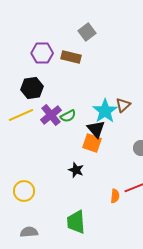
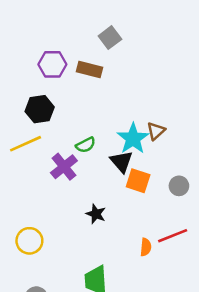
purple cross: (51, 115) -> (64, 167), moved
orange square: (92, 143) -> (138, 181), moved

